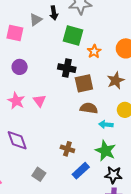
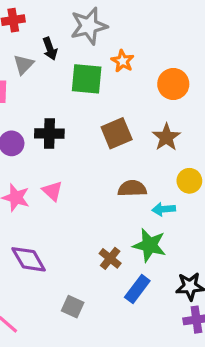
orange star: (94, 51) -> (123, 61), moved
black cross: (67, 68) -> (49, 133), moved
brown square: (84, 83) -> (117, 133), moved
brown cross: (67, 149) -> (110, 258), turned 32
green star: (105, 151) -> (149, 245), moved

